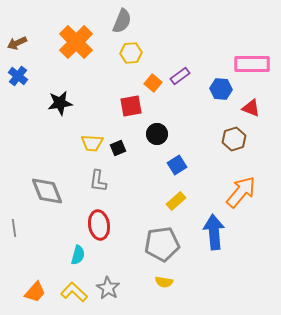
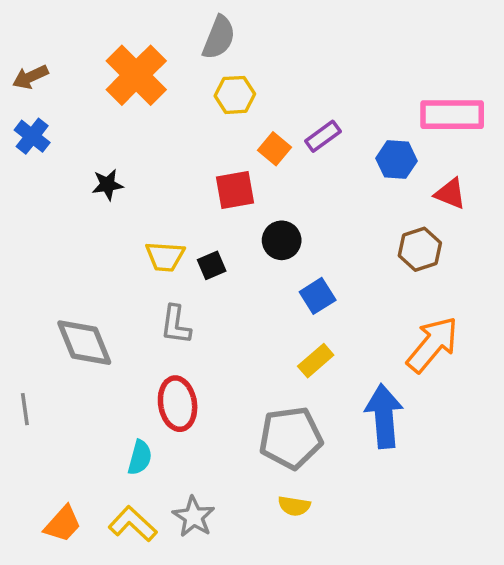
black star: (60, 103) -> (108, 185), size x0.7

